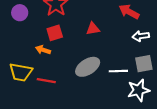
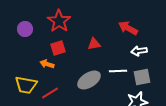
white line: (118, 71) -> (118, 71), moved
red line: (46, 81) -> (50, 93), turned -42

